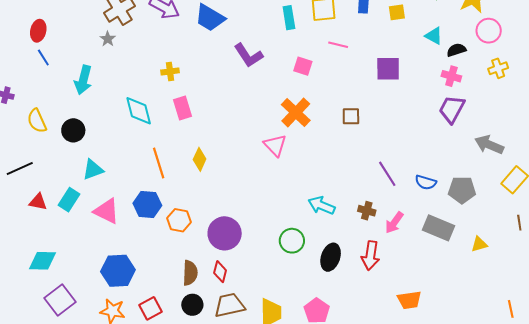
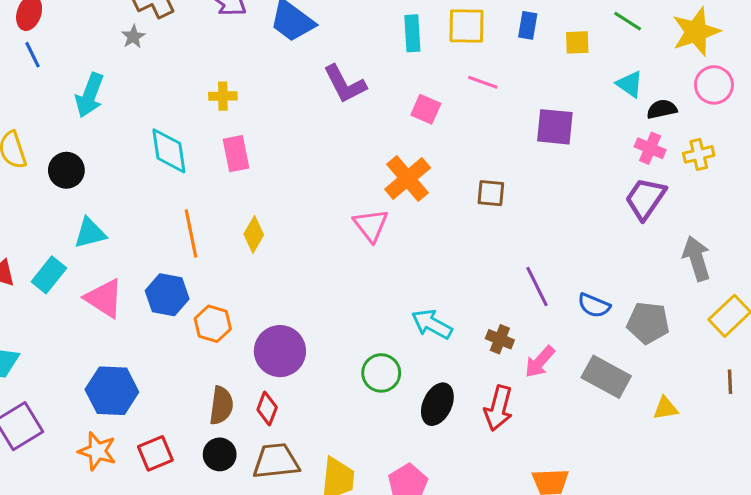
yellow cross: (498, 68) -> (699, 154), moved
gray arrow: (489, 145) -> (697, 259), turned 44

